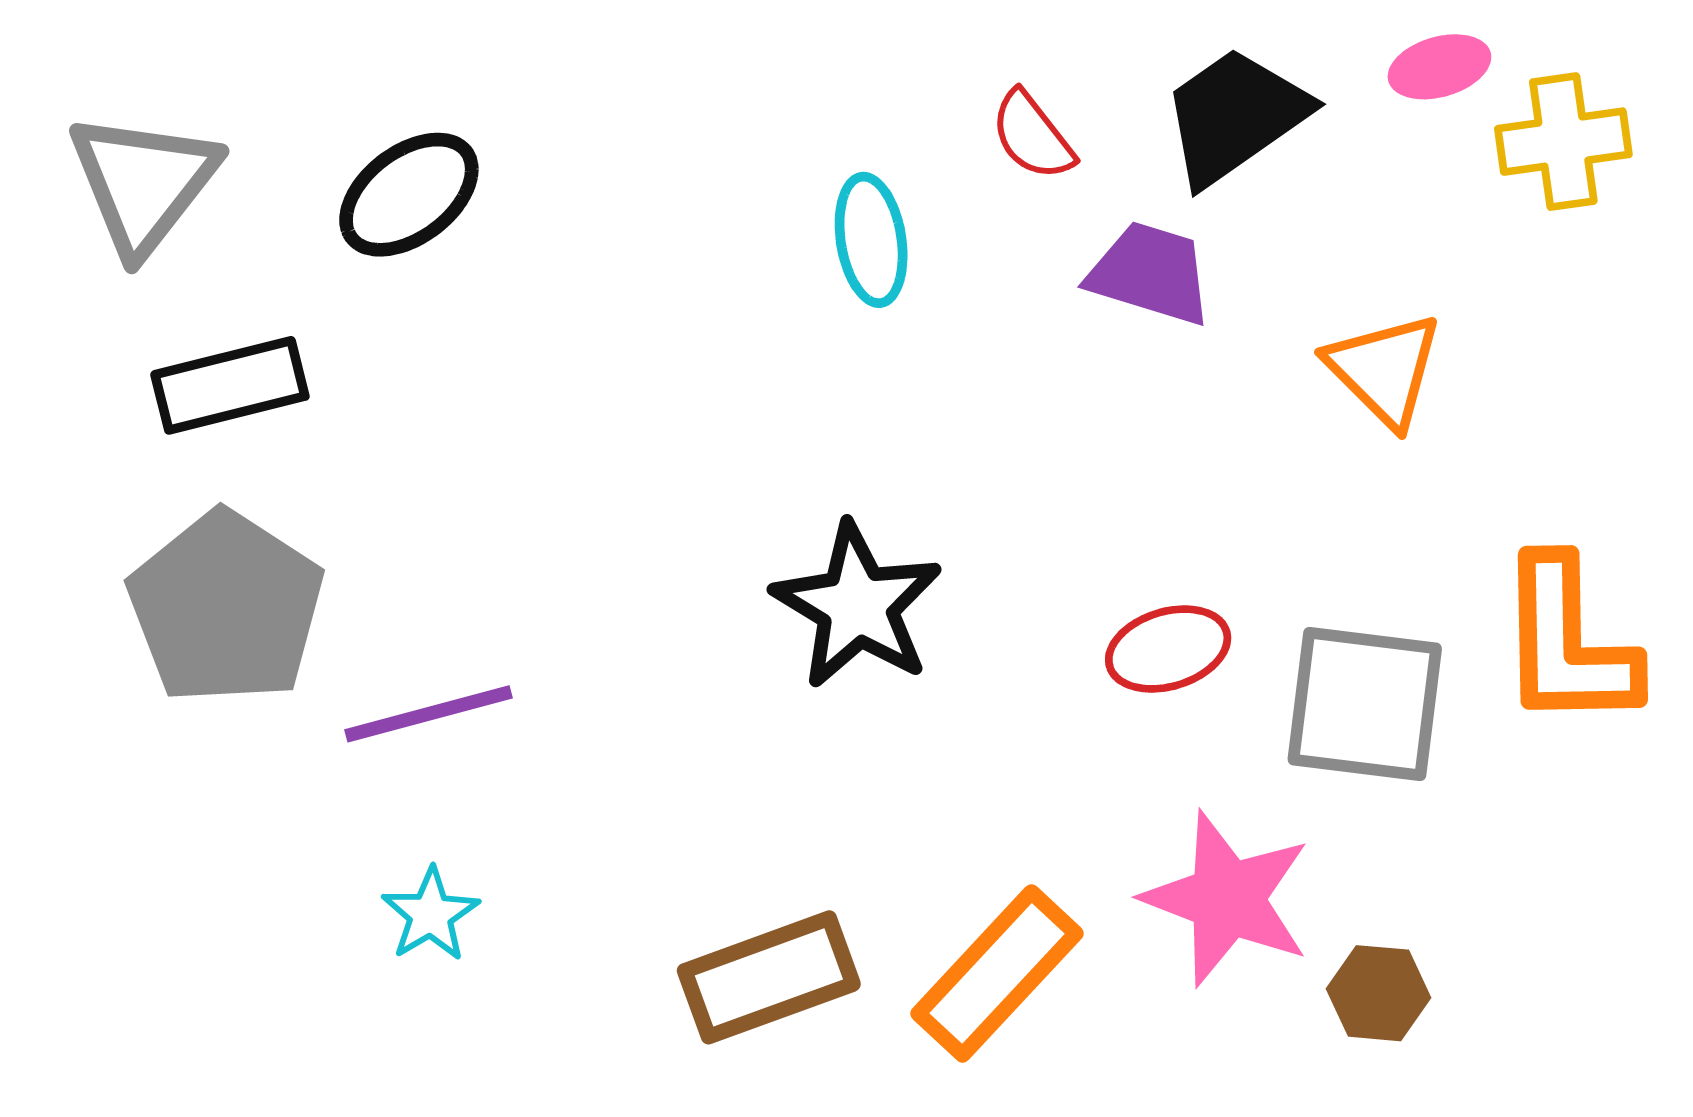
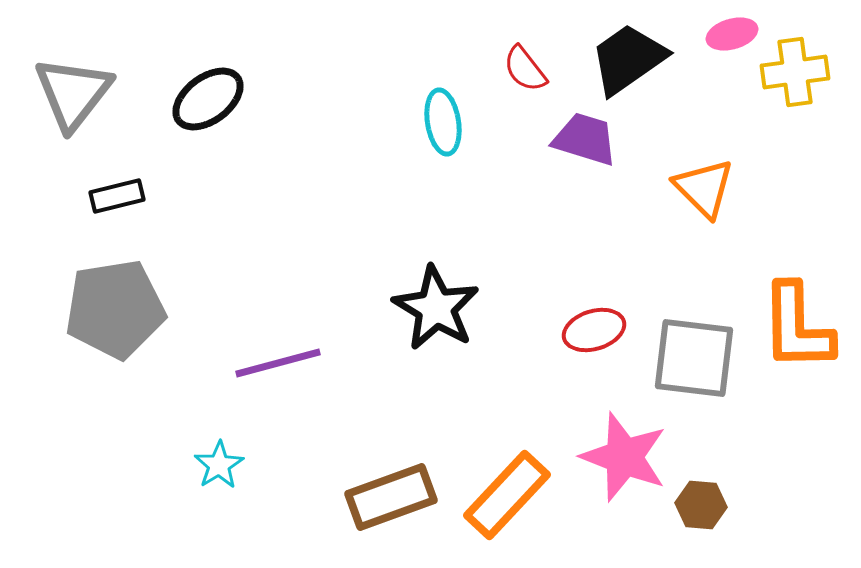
black rectangle: (230, 385) -> (117, 196), size x0.7
gray pentagon: (226, 608) -> (115, 309), turned 30
purple line: (429, 714) -> (278, 363), moved

